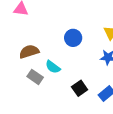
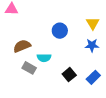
cyan semicircle: (53, 67) -> (44, 58), turned -32

